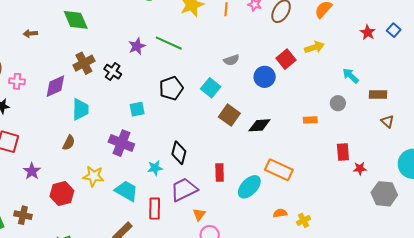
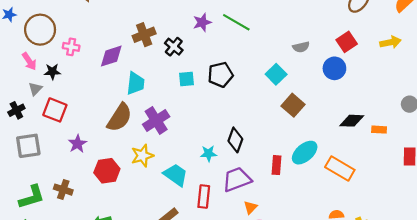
red square: (286, 59) -> (347, 42), moved
black pentagon: (171, 88) -> (220, 75), moved
cyan square: (137, 109) -> (187, 79), moved
orange rectangle: (310, 120) -> (379, 130), moved
black diamond: (259, 125) -> (352, 121), moved
brown semicircle: (69, 143) -> (120, 118), size x1.8
purple cross: (121, 143) -> (156, 120), moved, turned 30
yellow star: (93, 176) -> (142, 156), turned -30
cyan ellipse: (249, 187) -> (305, 153), moved

